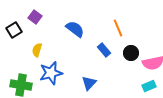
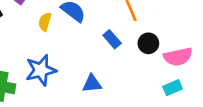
yellow semicircle: (37, 50) -> (45, 22), moved
blue triangle: (89, 83) -> (92, 84), turned 42

